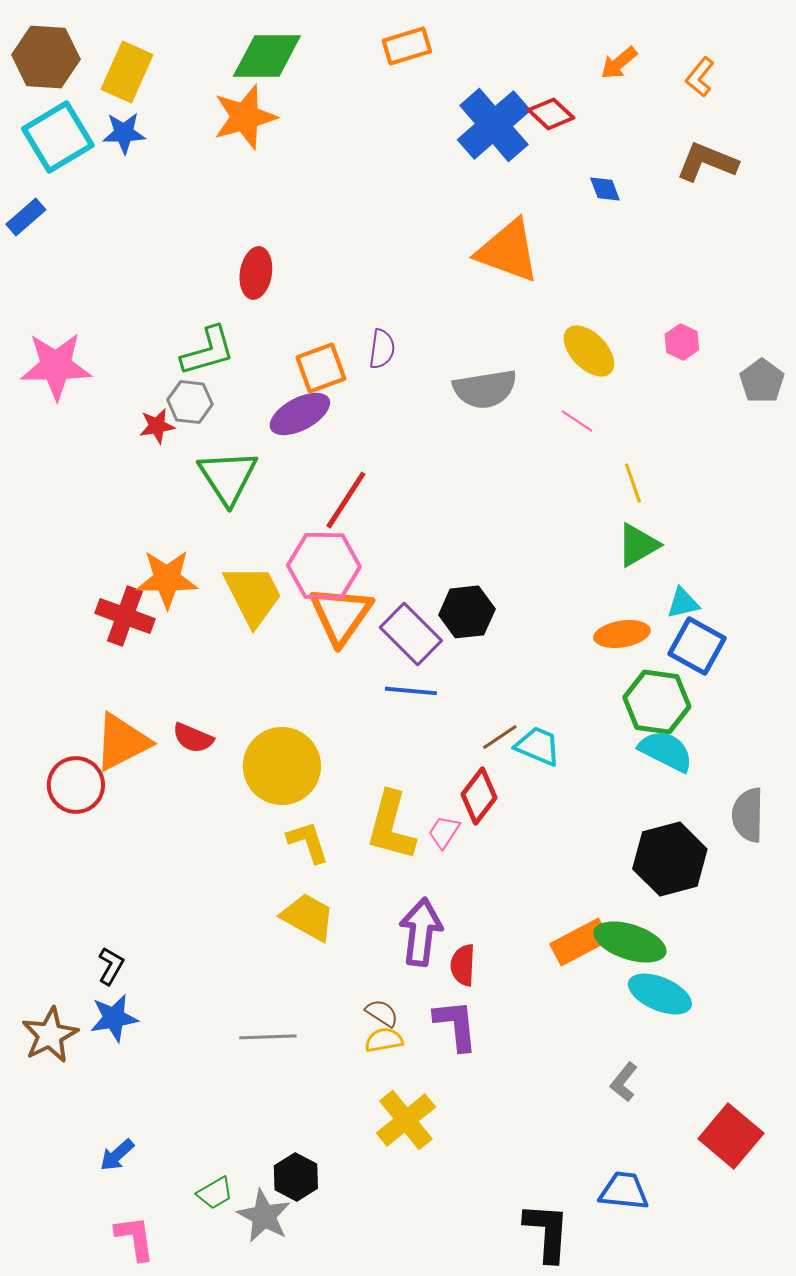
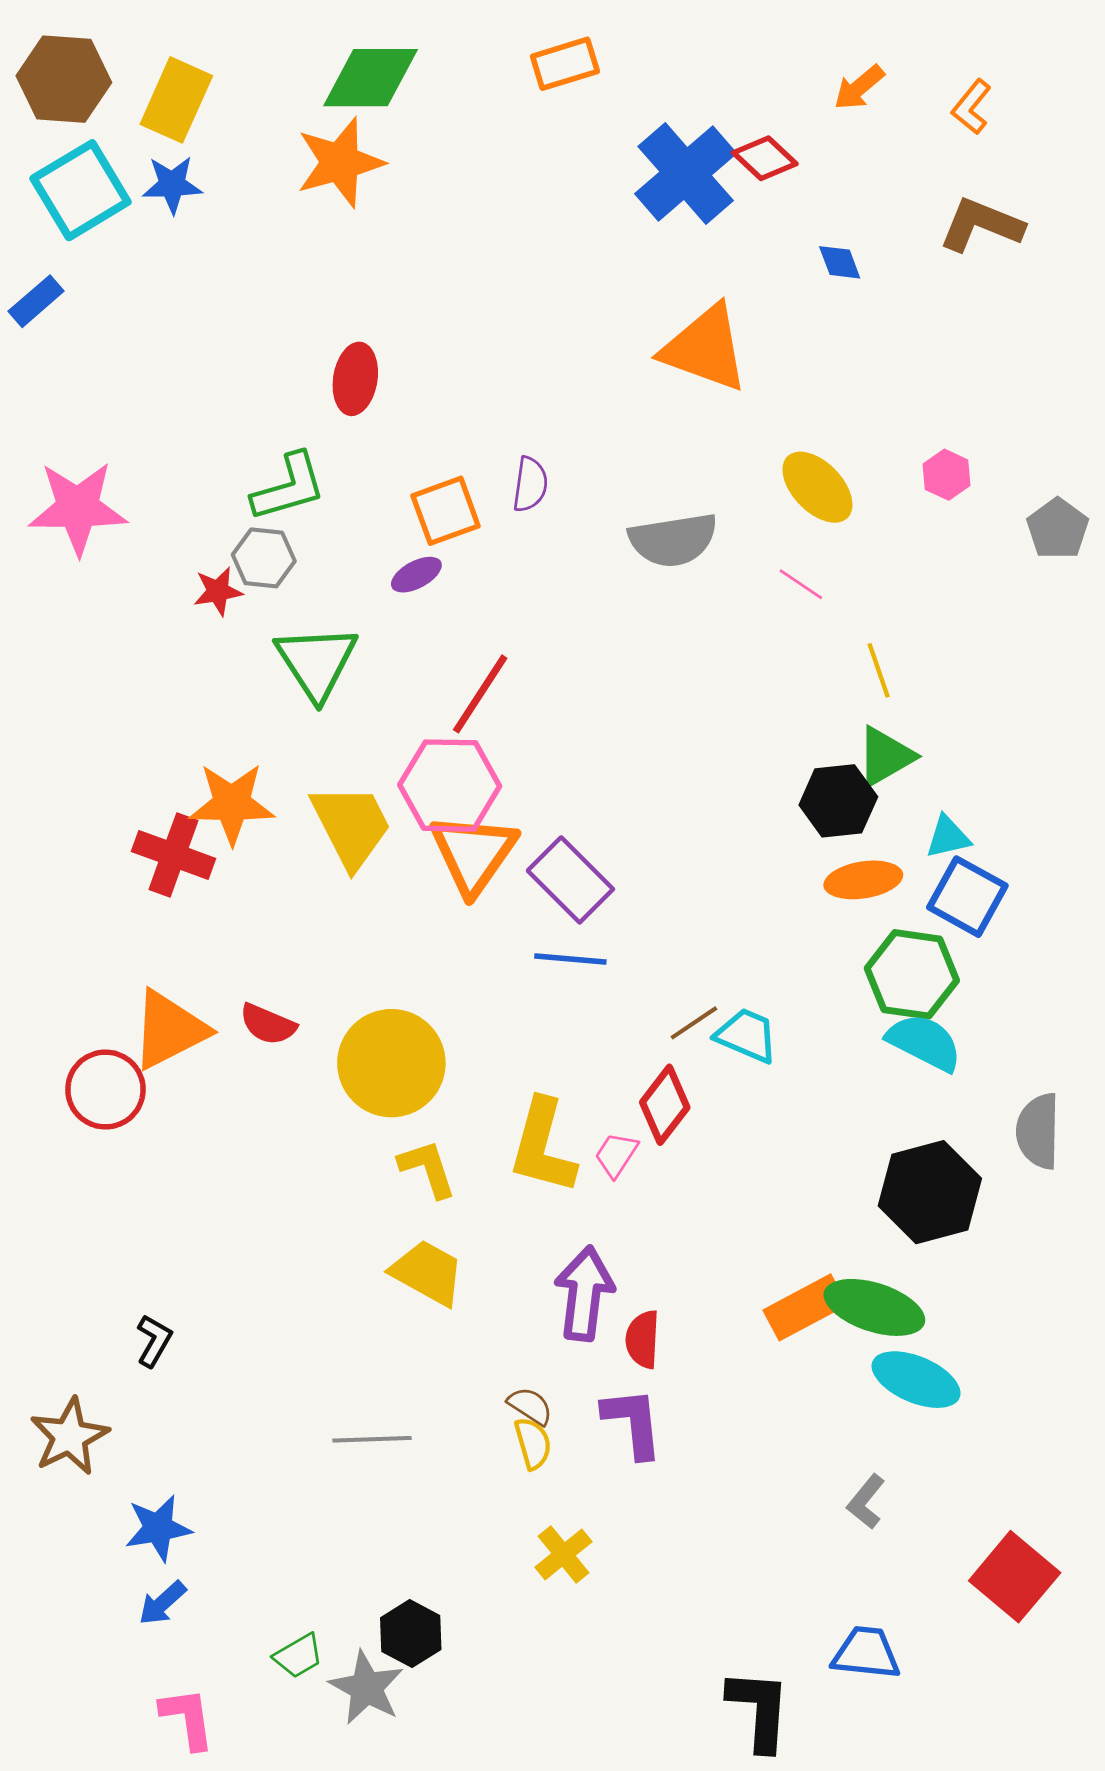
purple ellipse: (300, 414) -> (416, 575), size x0.6
black hexagon: (467, 612) -> (838, 801), moved
blue star: (114, 1018) -> (158, 1528), moved
yellow semicircle: (384, 1040) -> (533, 1443), turned 84
yellow cross: (406, 1120) -> (563, 1554), size x0.7

